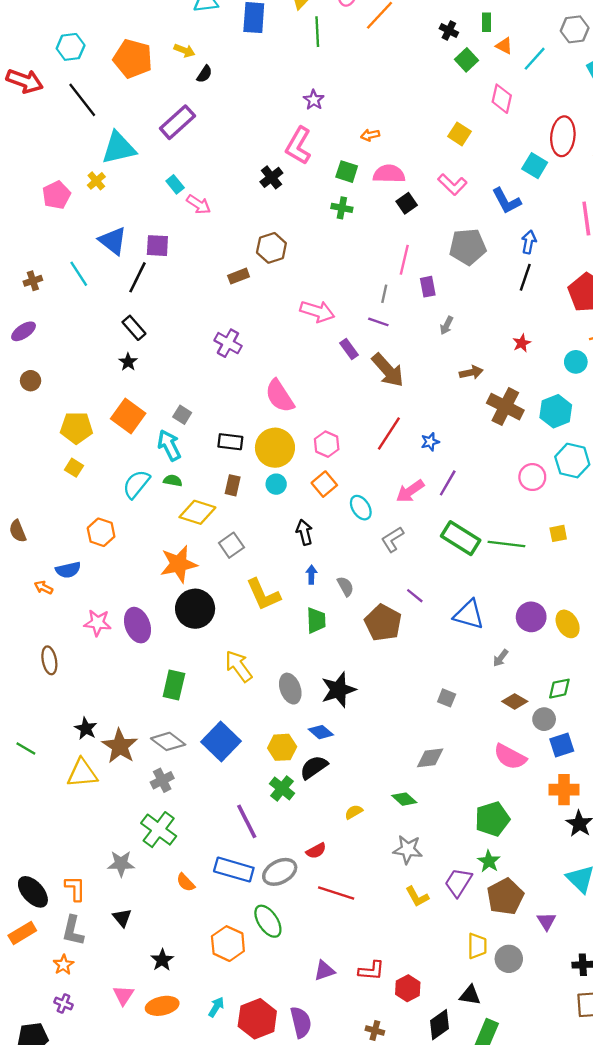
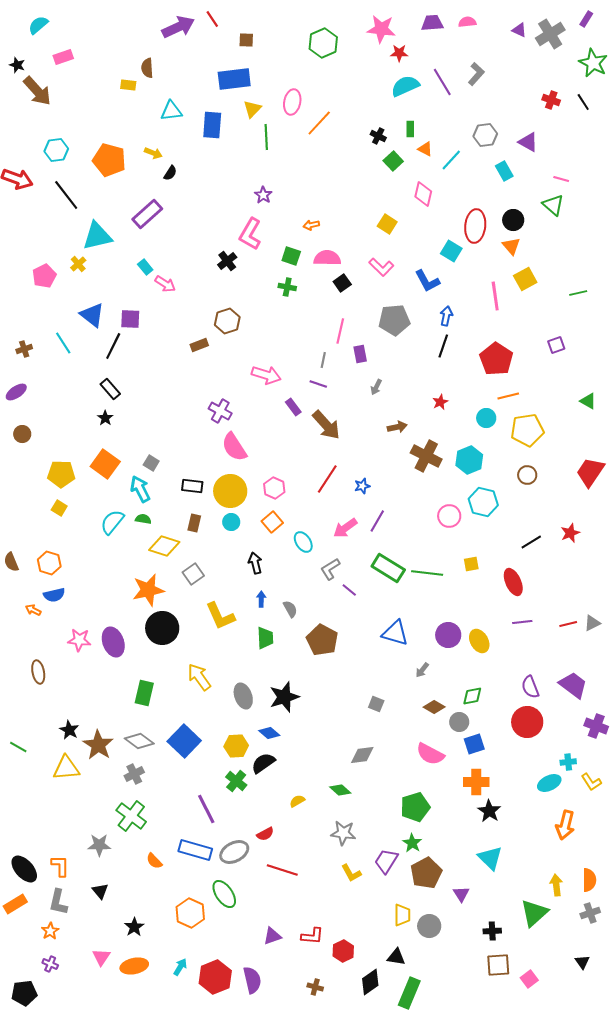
purple cross: (228, 343) -> (220, 411), moved
orange hexagon: (101, 532) -> (49, 563), moved
purple line: (415, 596) -> (349, 590), moved

